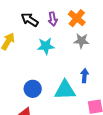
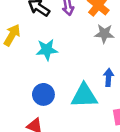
cyan star: (46, 46) -> (47, 50), moved

